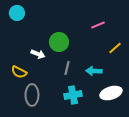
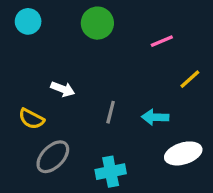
green circle: (59, 42) -> (97, 23), moved
gray ellipse: (32, 95) -> (53, 157), turned 45
cyan cross: (73, 95) -> (111, 172), moved

